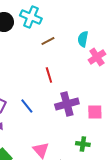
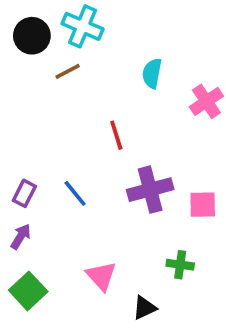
cyan semicircle: (83, 39) -> (152, 73), moved
brown line: (48, 41) -> (68, 71), moved

